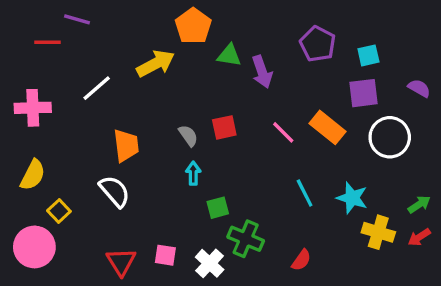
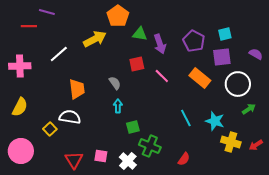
purple pentagon: (318, 44) -> (194, 41), moved
red square: (224, 127) -> (137, 64), moved
pink line: (283, 132) -> (162, 76), moved
white semicircle: (115, 191) -> (70, 117), turned -40
green arrow: (419, 204) -> (249, 109), moved
yellow square: (59, 211) -> (50, 129), moved

